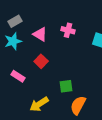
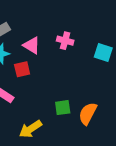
red square: (41, 61) -> (22, 69), moved, turned 32
orange semicircle: (78, 105) -> (88, 113), moved

